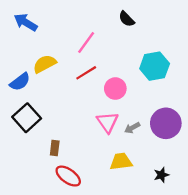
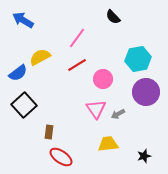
purple circle: (166, 123) -> (146, 92), moved

